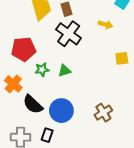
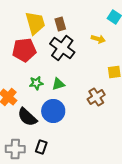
red pentagon: (24, 49) -> (24, 50), moved
blue circle: (61, 111) -> (53, 111), moved
brown cross: (103, 113) -> (96, 97), moved

